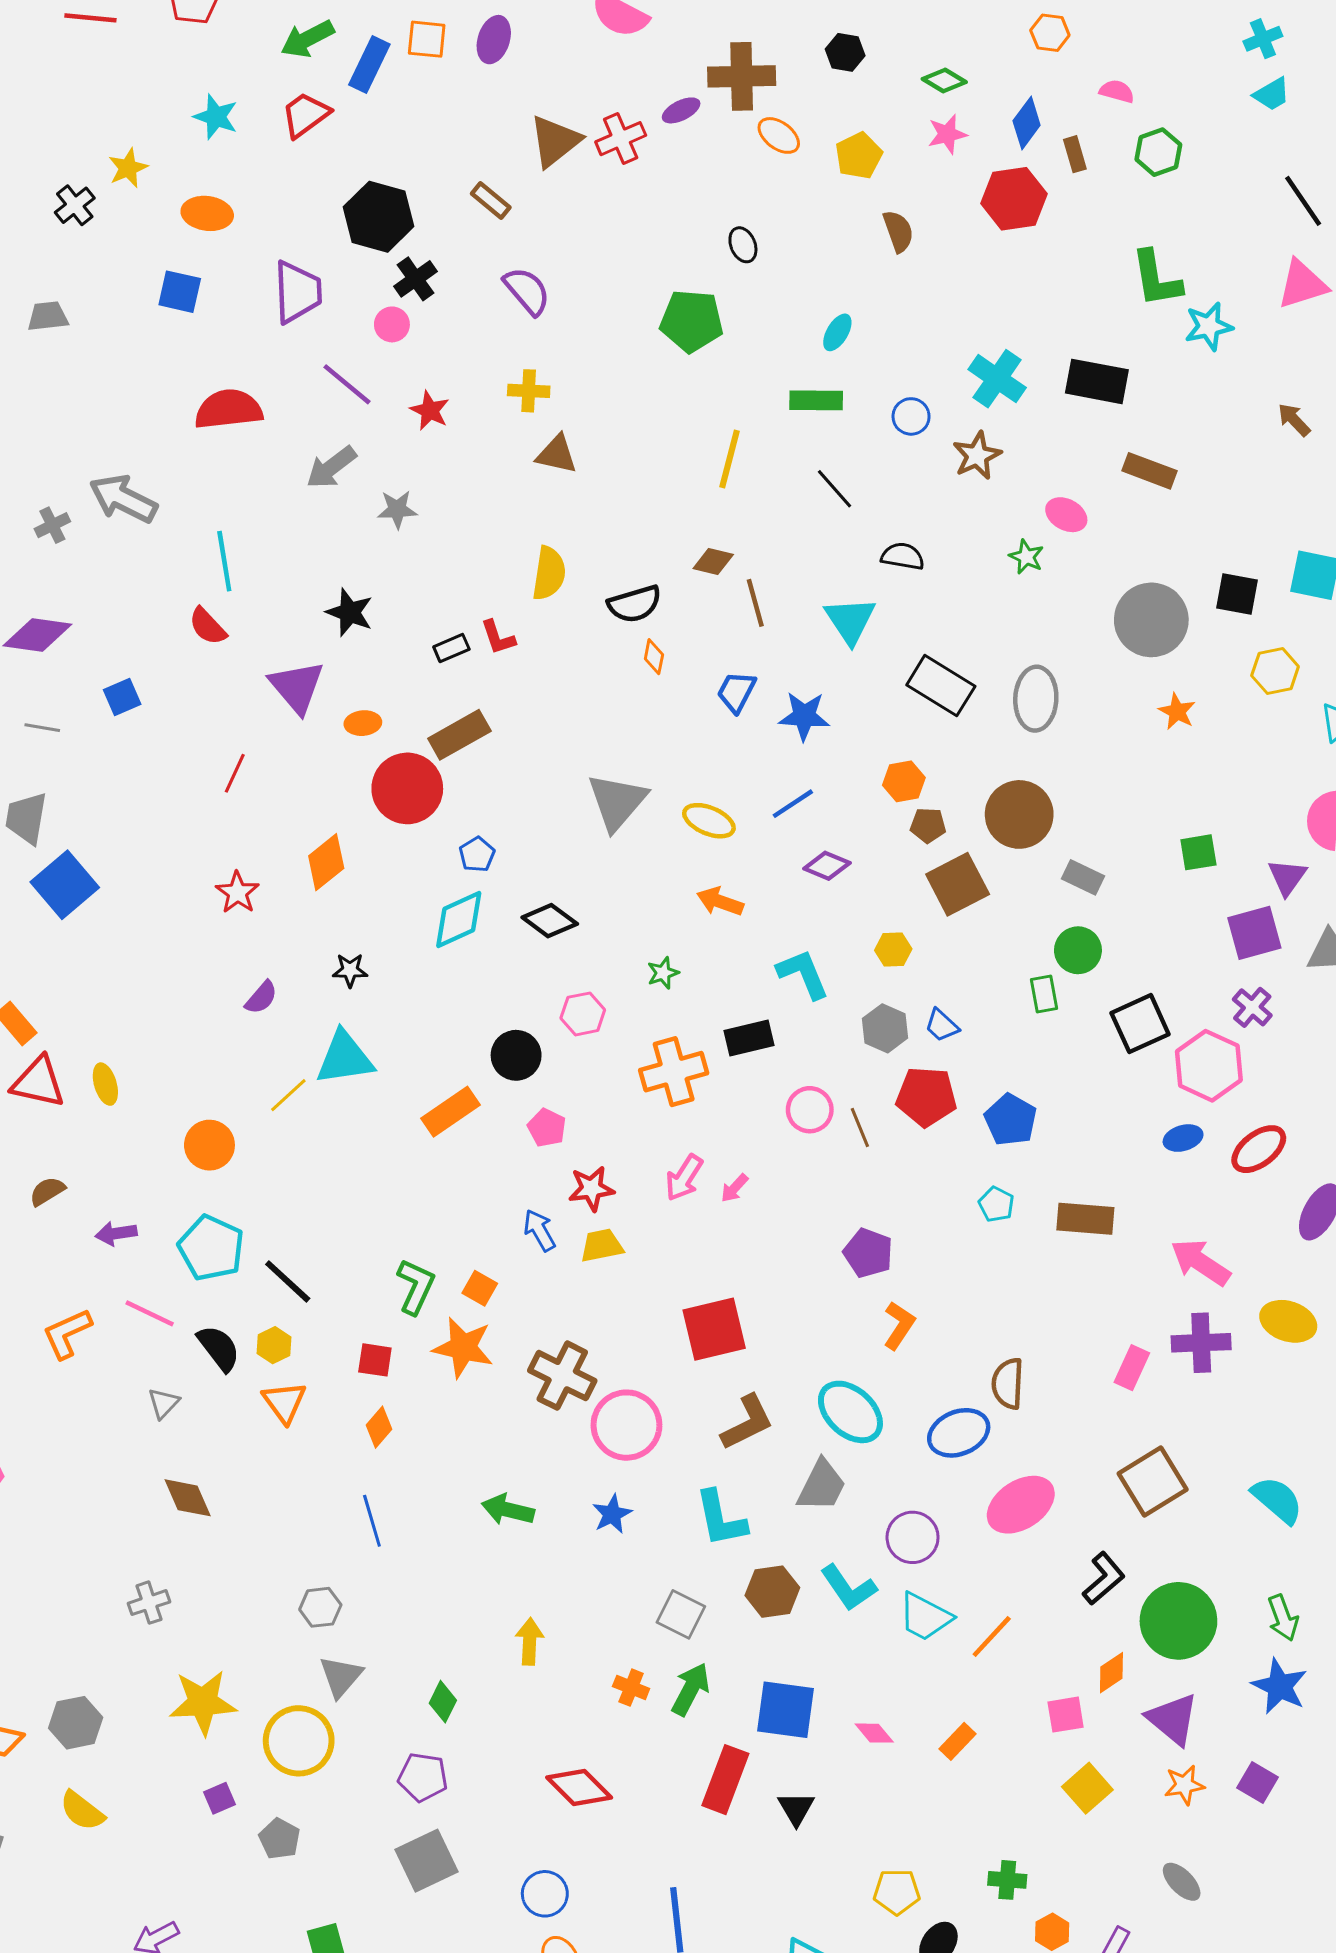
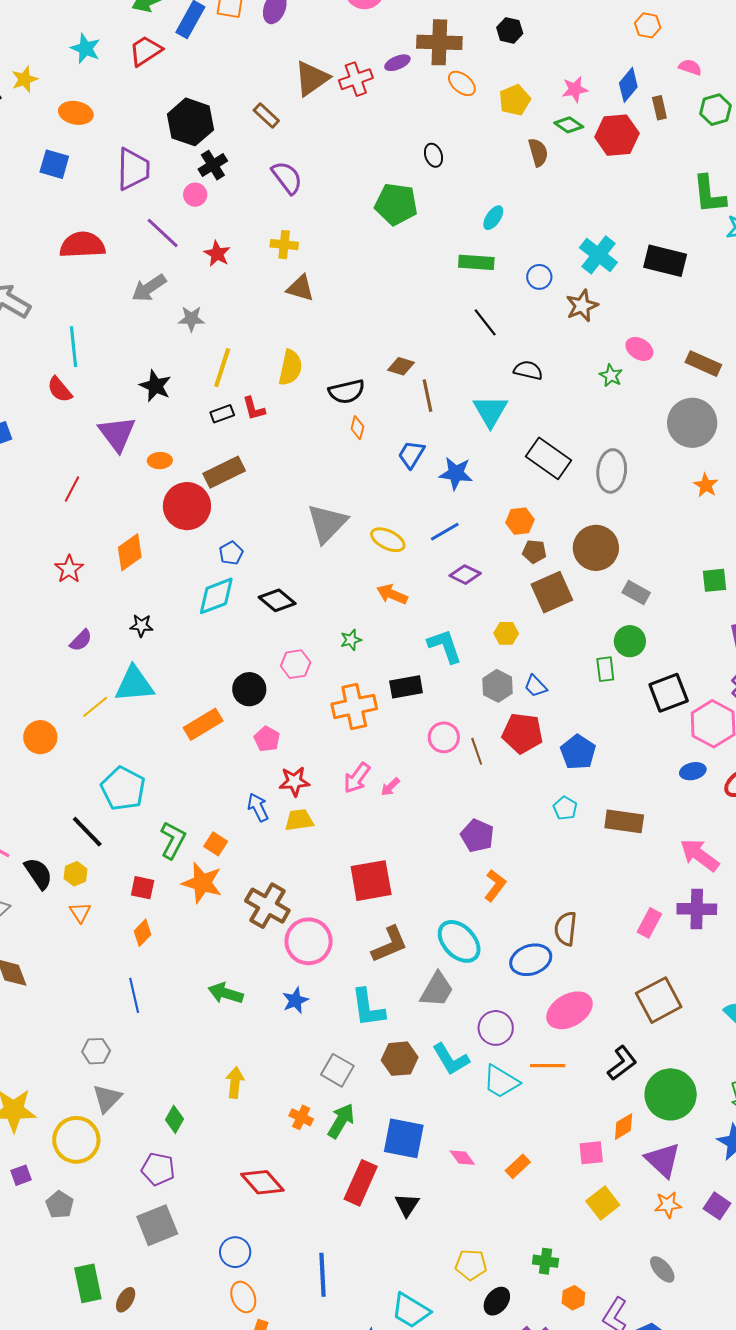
green diamond: (944, 80) -> (569, 125), moved
yellow line: (729, 459) -> (222, 368), moved
brown rectangle: (1149, 471) -> (703, 364), moved
cyan pentagon: (211, 1248) -> (123, 789), moved
orange triangle: (284, 1402) -> (80, 912), size x0.7
orange line: (992, 1636) -> (548, 1066), moved, turned 44

